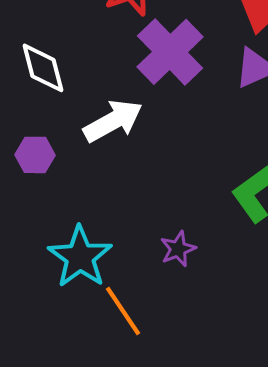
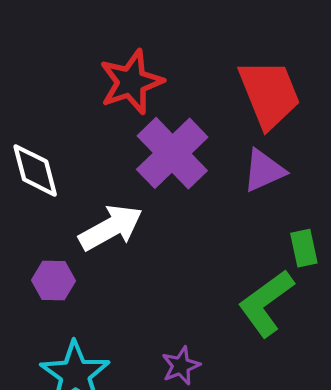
purple hexagon: (35, 155) -> (54, 281), moved

